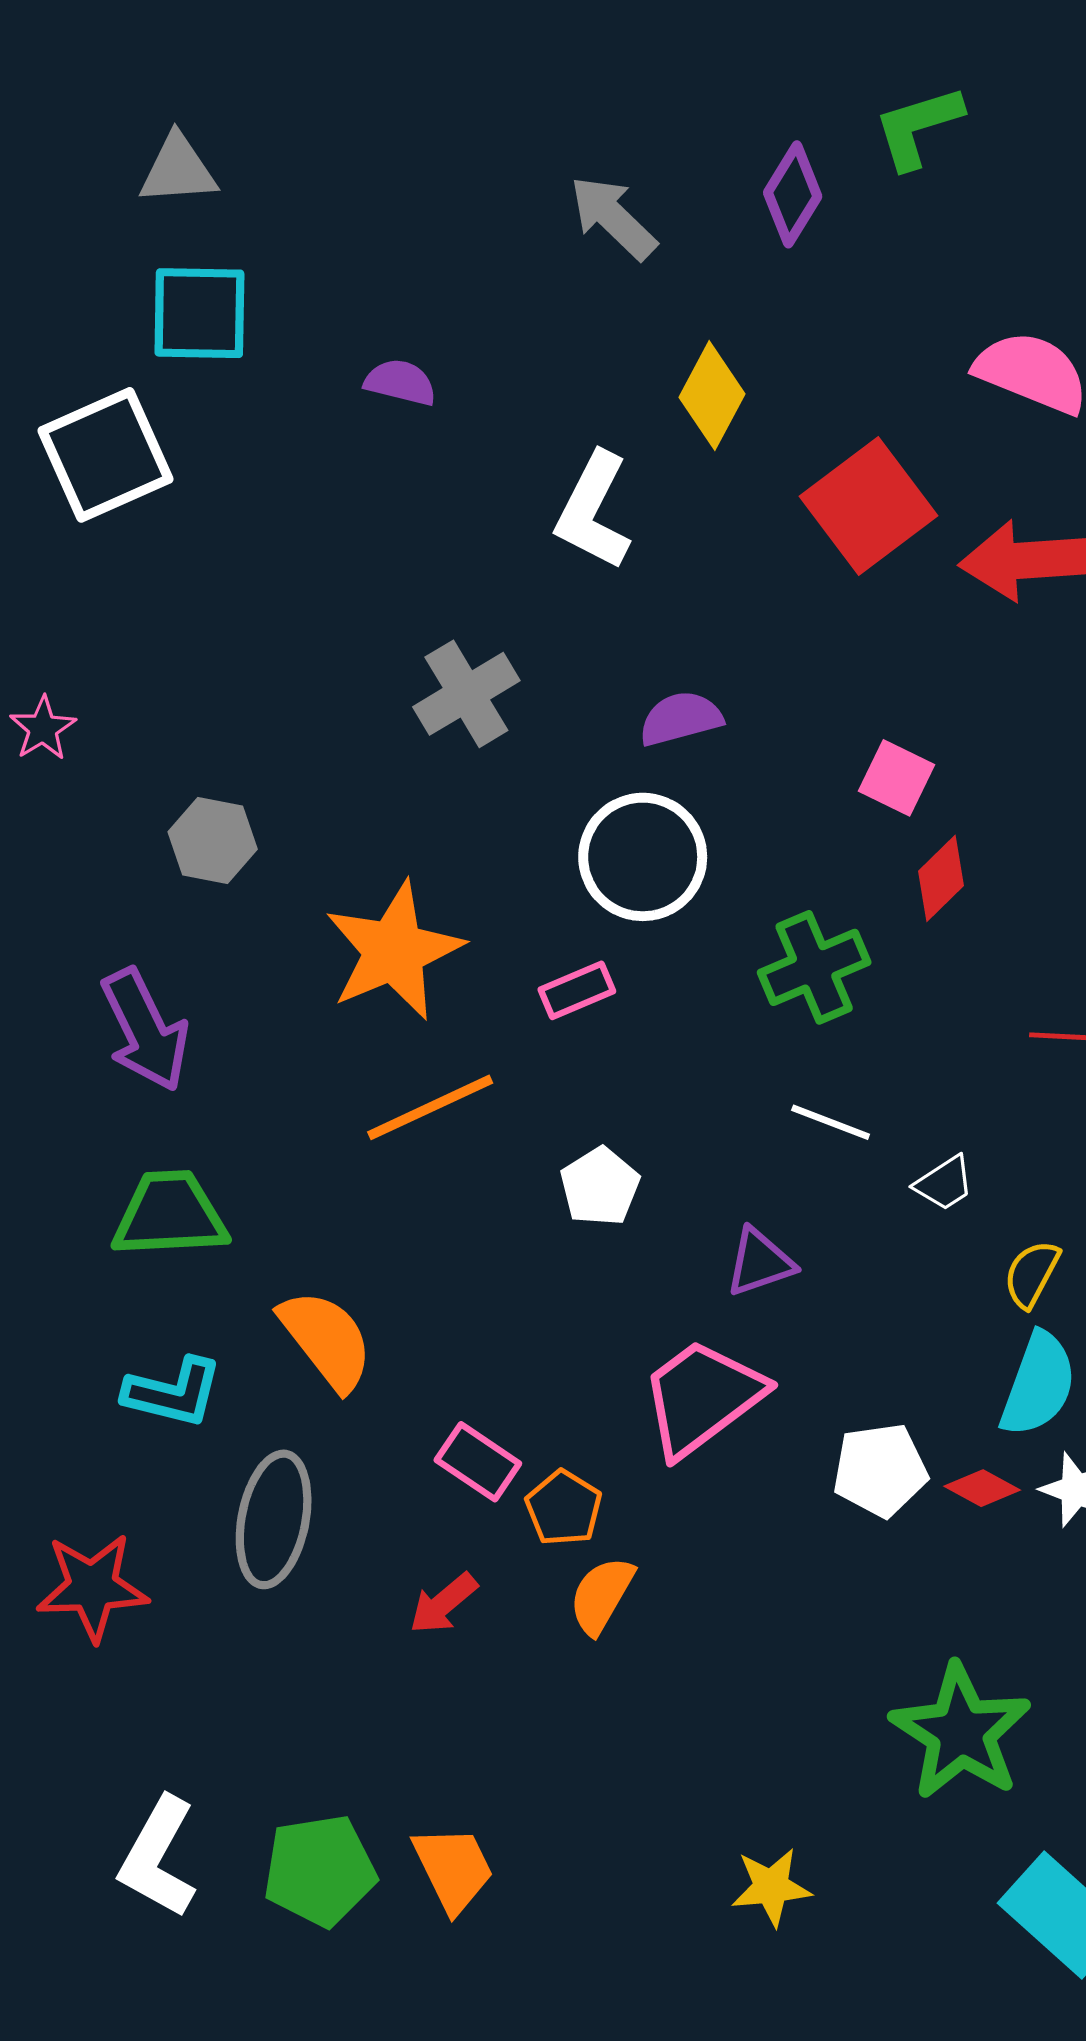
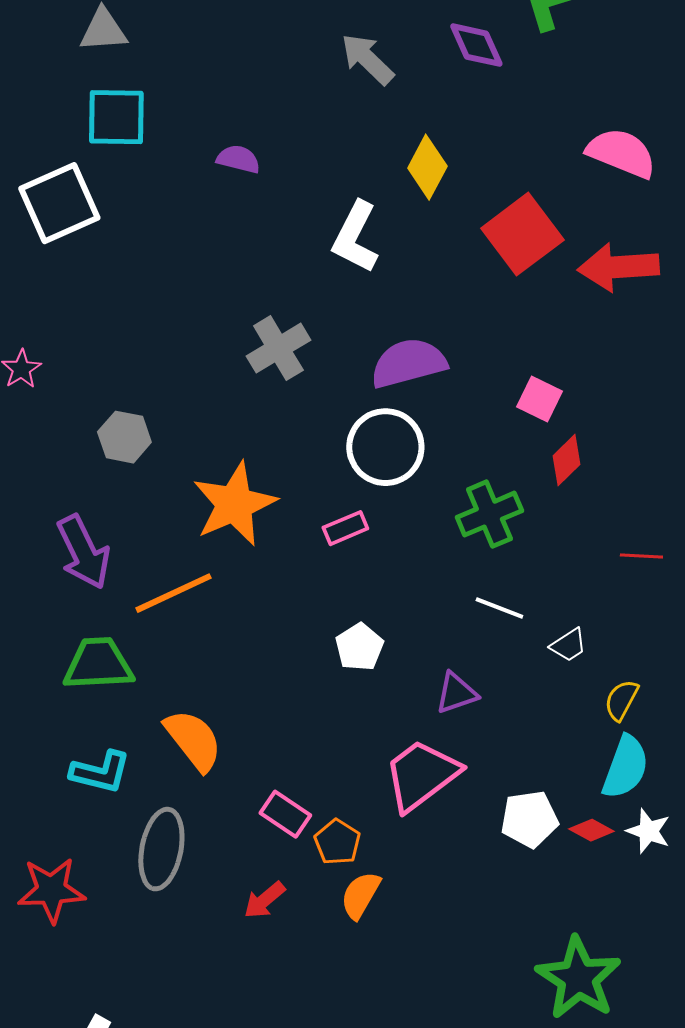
purple diamond: (793, 194) -> (476, 45), turned -56
purple semicircle: (681, 719) -> (408, 363), size x1.5
orange line: (430, 1107) -> (173, 593), moved

